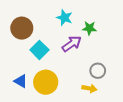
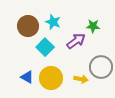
cyan star: (64, 18) -> (53, 22), moved
gray circle: (98, 71) -> (101, 67), size x1.5
yellow arrow: (89, 88) -> (81, 79), moved

